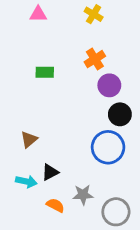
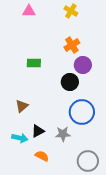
green rectangle: (45, 72) -> (34, 63), moved
black circle: (120, 114) -> (70, 82), moved
gray star: (83, 195) -> (63, 134), moved

